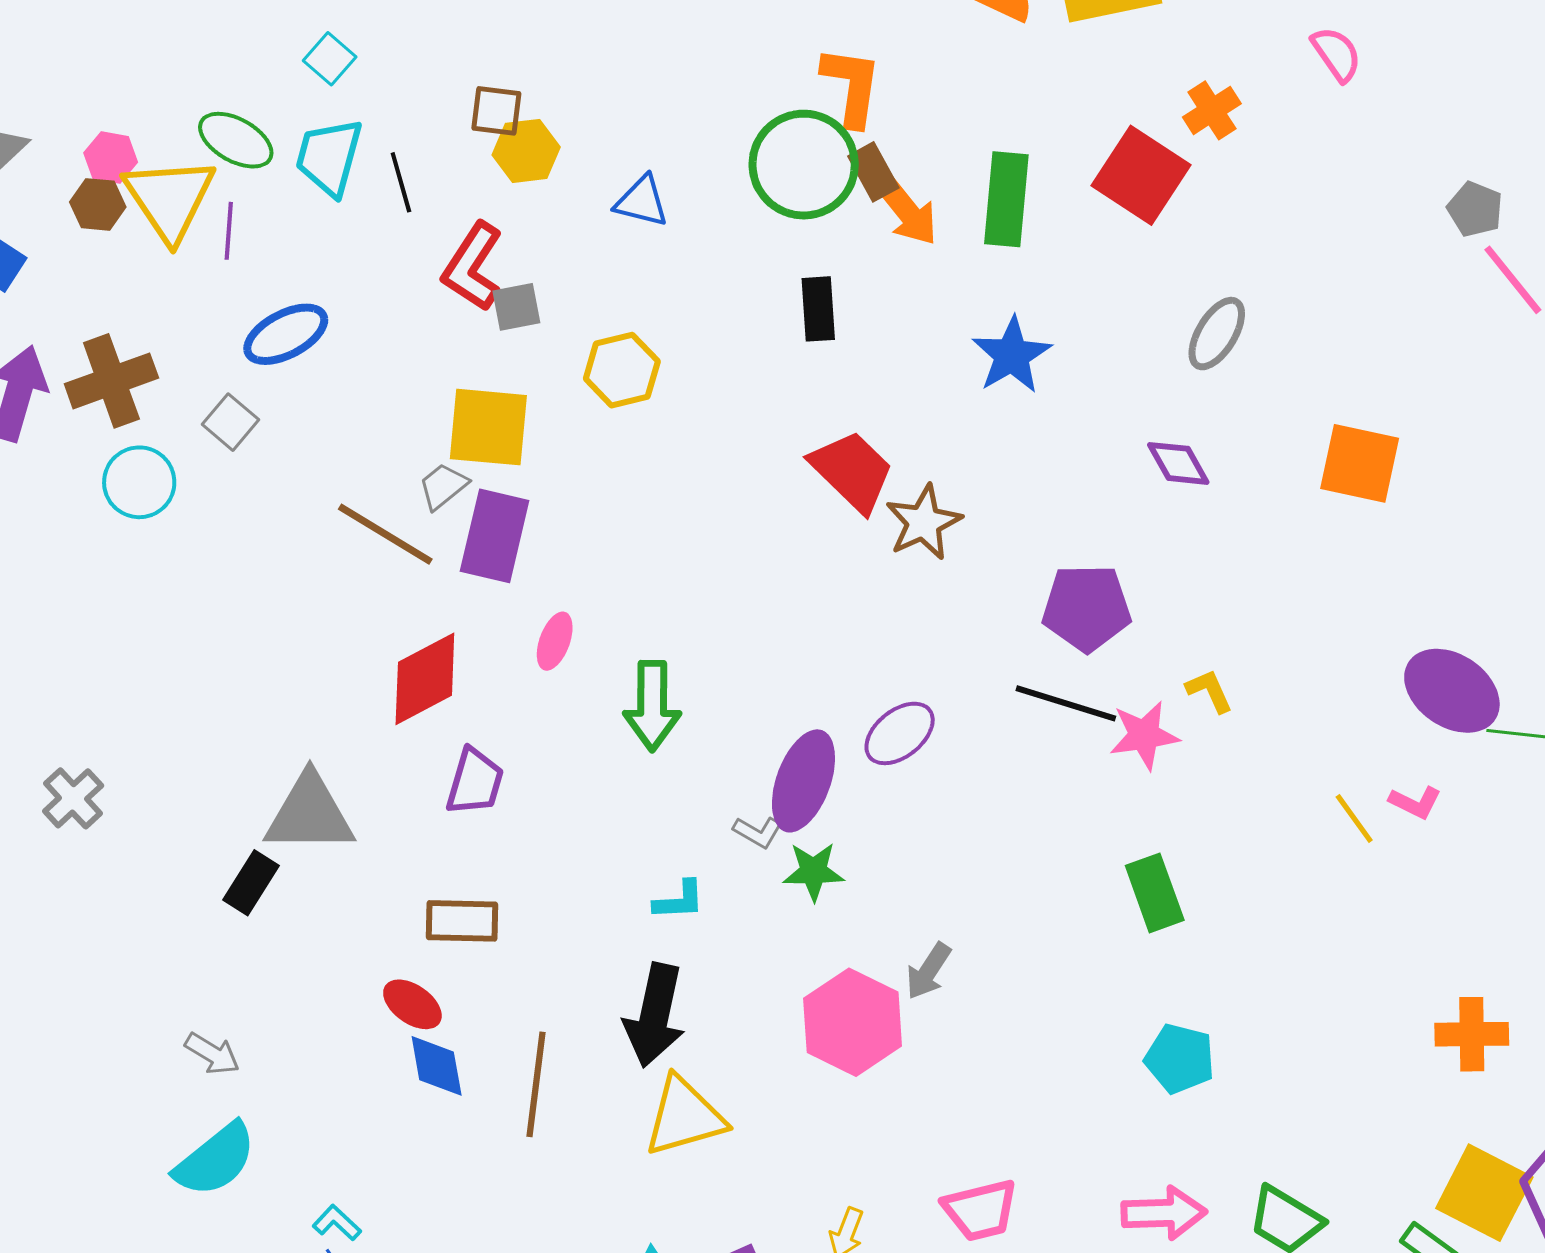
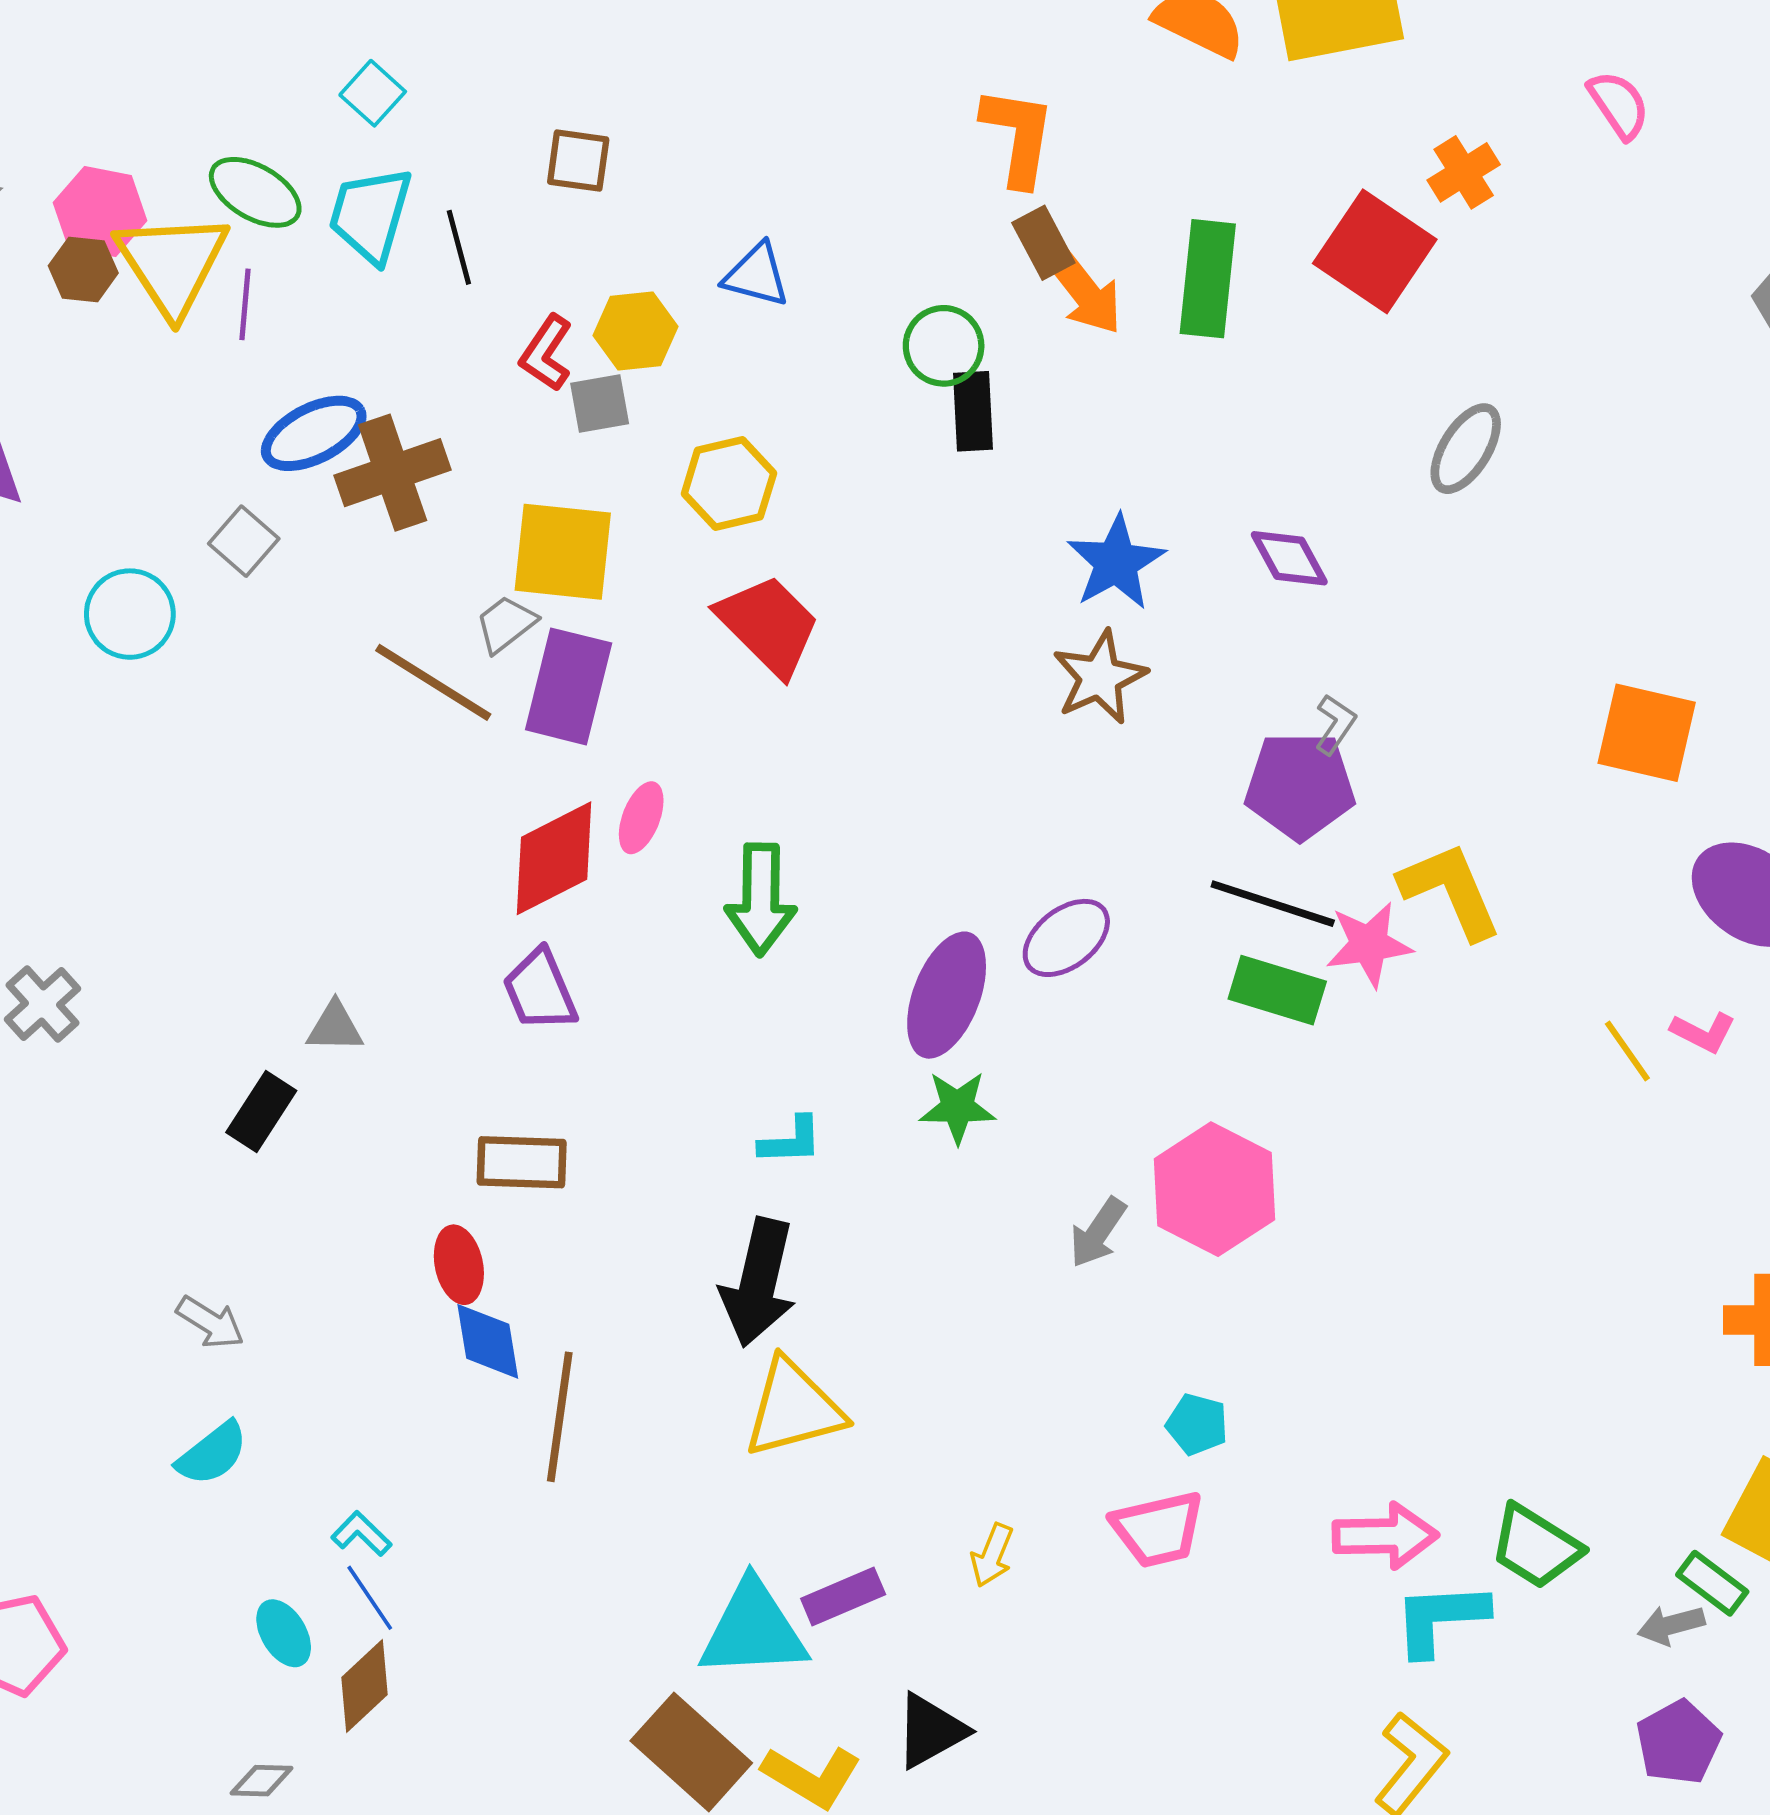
yellow hexagon: (526, 151) -> (635, 331), moved
pink hexagon: (111, 157) -> (100, 212), size x1.4
green circle: (804, 165) -> (944, 346), moved, size x0.6
red L-shape: (473, 267) -> (546, 353), size x0.7
blue star: (1012, 355) -> (1116, 562), moved
brown cross: (111, 381) -> (393, 473), moved
purple diamond: (1178, 463) -> (1289, 558), moved
orange square: (1360, 463) -> (1647, 733), moved
red trapezoid: (852, 471) -> (769, 625), moved
red diamond: (425, 679) -> (554, 858), moved
yellow L-shape: (1209, 691) -> (1450, 891), size x1.8
purple trapezoid: (475, 782) -> (540, 990), turned 140
gray triangle: (310, 814) -> (335, 1027), size x0.5
gray L-shape: (758, 832) -> (1335, 724), moved, turned -87
green rectangle: (1155, 893) -> (1277, 990), moved, turned -54
red ellipse: (412, 1004) -> (459, 1265), turned 42
pink hexagon: (853, 1022) -> (1215, 1189), moved
cyan pentagon: (1180, 1059) -> (1197, 1424), moved, size x0.7
brown line: (536, 1084) -> (560, 1417), moved
cyan semicircle: (215, 1160) -> (212, 1454), size x0.7

